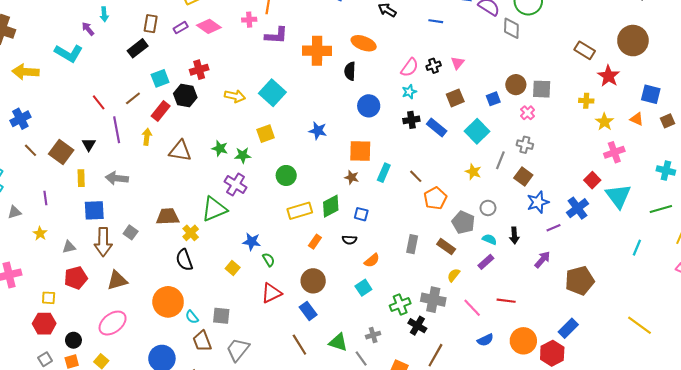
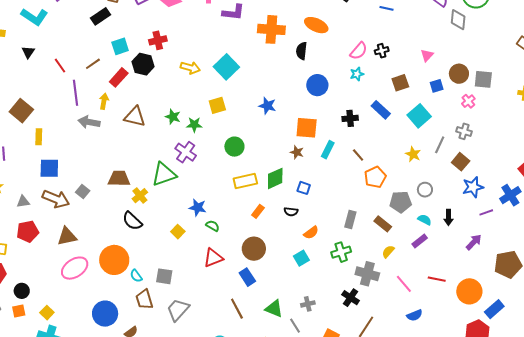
pink triangle: (458, 63) -> (427, 55), moved
black cross: (411, 120) -> (350, 118), moved
black triangle: (89, 145) -> (28, 52), moved
gray arrow: (117, 178) -> (89, 122), moved
gray pentagon: (463, 222) -> (401, 202), turned -30
brown arrow: (103, 242) -> (56, 199), turned -72
black semicircle: (184, 260) -> (132, 221), turned -30
green semicircle: (269, 260) -> (213, 226), turned -32
green cross: (400, 305) -> (341, 252), moved
pink ellipse: (113, 323) -> (75, 268), moved
orange circle: (523, 341) -> (469, 291), moved

